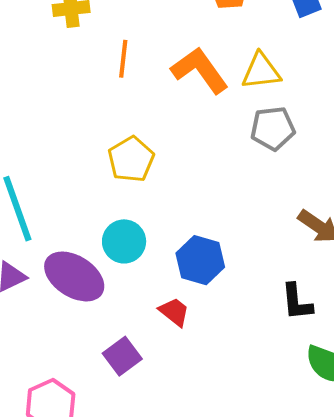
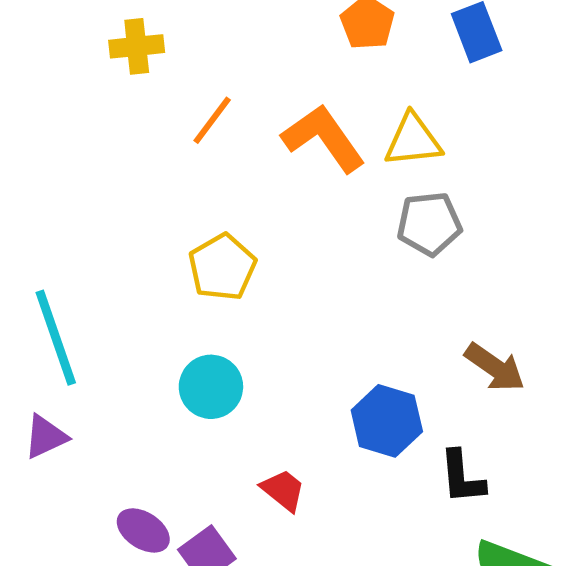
orange line: (123, 59) -> (212, 120), turned 30
blue hexagon: (200, 260) -> (387, 421), moved
purple ellipse: (74, 276) -> (143, 530), moved, size x0.6

